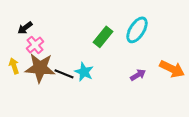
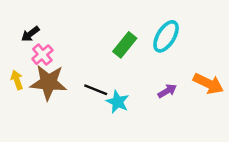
cyan star: (84, 72) -> (118, 102), moved
black line: (64, 74) -> (96, 90), moved

